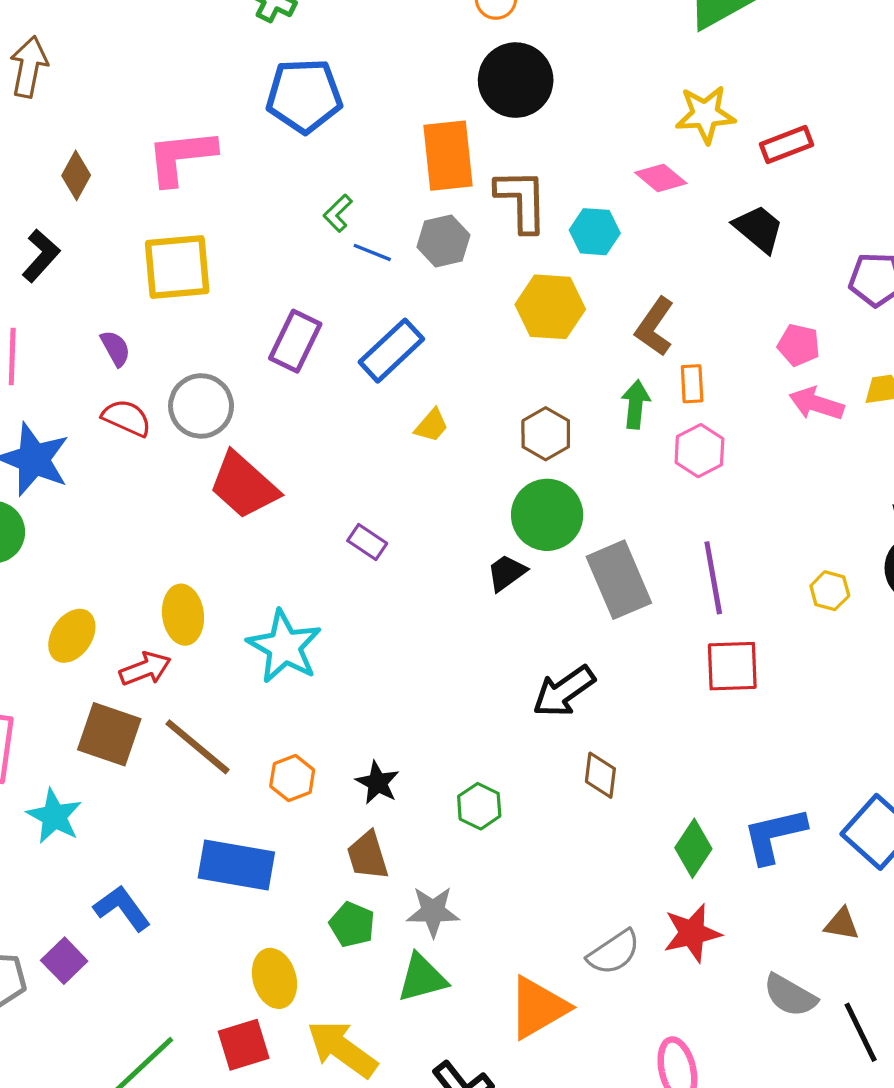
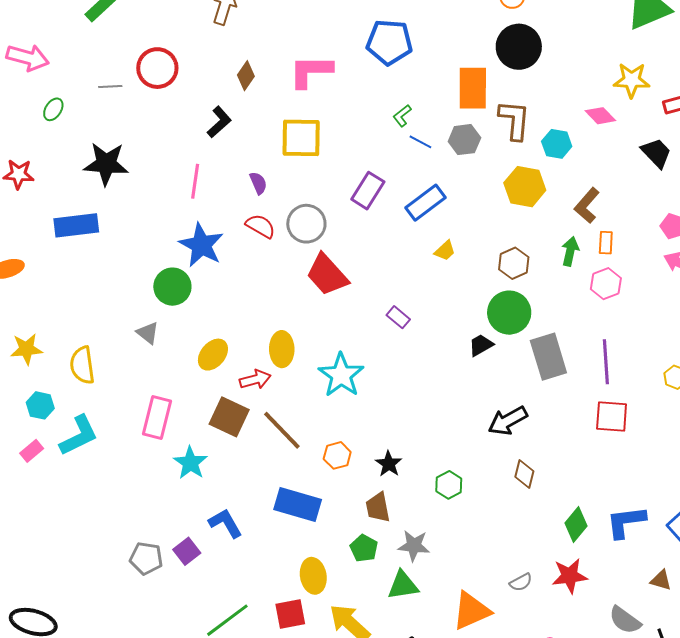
gray semicircle: (614, 952) -> (521, 582), size x0.7

